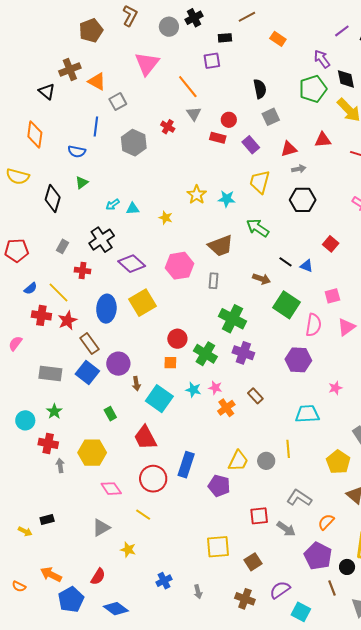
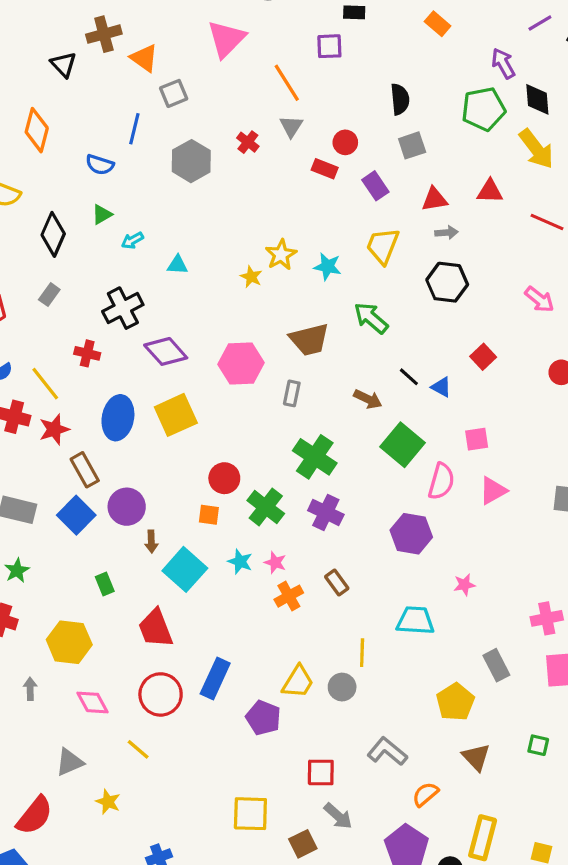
cyan arrow: (113, 205) -> (132, 240), moved
yellow star: (166, 218) -> (251, 277), moved
gray rectangle: (63, 246) -> (49, 295), moved
yellow line: (288, 449) -> (362, 653), moved
gray arrow: (60, 465) -> (30, 689), moved
gray arrow: (286, 529) -> (338, 816), moved
red semicircle: (98, 577) -> (34, 816), moved, size x1.5

